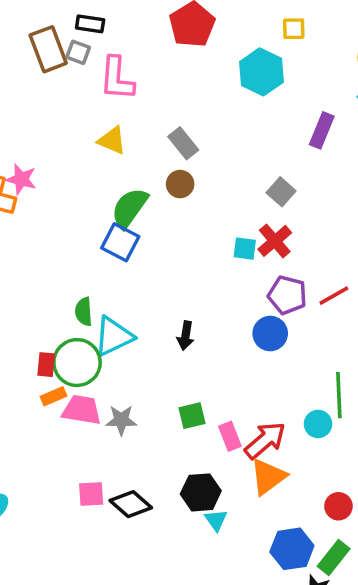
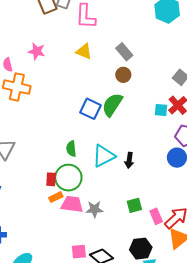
pink star: (21, 179) -> (37, 51), moved
green semicircle: (130, 208) -> (112, 105), moved
cyan triangle: (114, 336) -> (104, 156), moved

